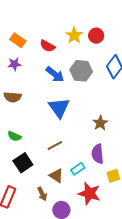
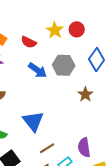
blue triangle: (59, 108) -> (33, 121), moved
brown star: (100, 123) -> (85, 94), moved
brown line: (55, 145) -> (47, 148), moved

